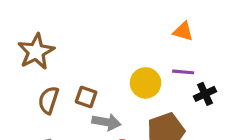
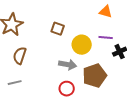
brown square: (86, 97) -> (58, 29), moved
gray arrow: (106, 122) -> (68, 65), moved

